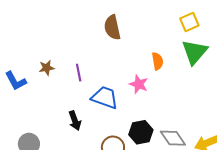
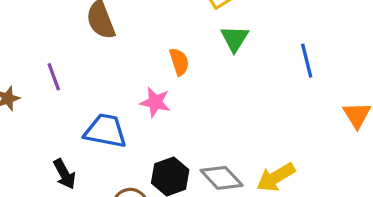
green triangle: (194, 52) -> (235, 39), size x0.7
purple line: (79, 73) -> (54, 77), moved

